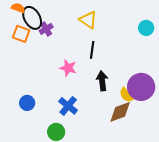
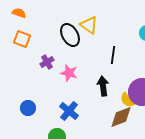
black ellipse: (32, 18) -> (70, 35), moved
purple cross: (46, 29) -> (47, 62), moved
black line: (92, 50) -> (113, 55), moved

